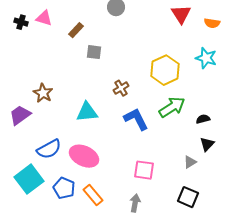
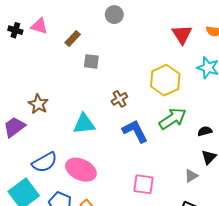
red triangle: (181, 14) -> (182, 34), moved

